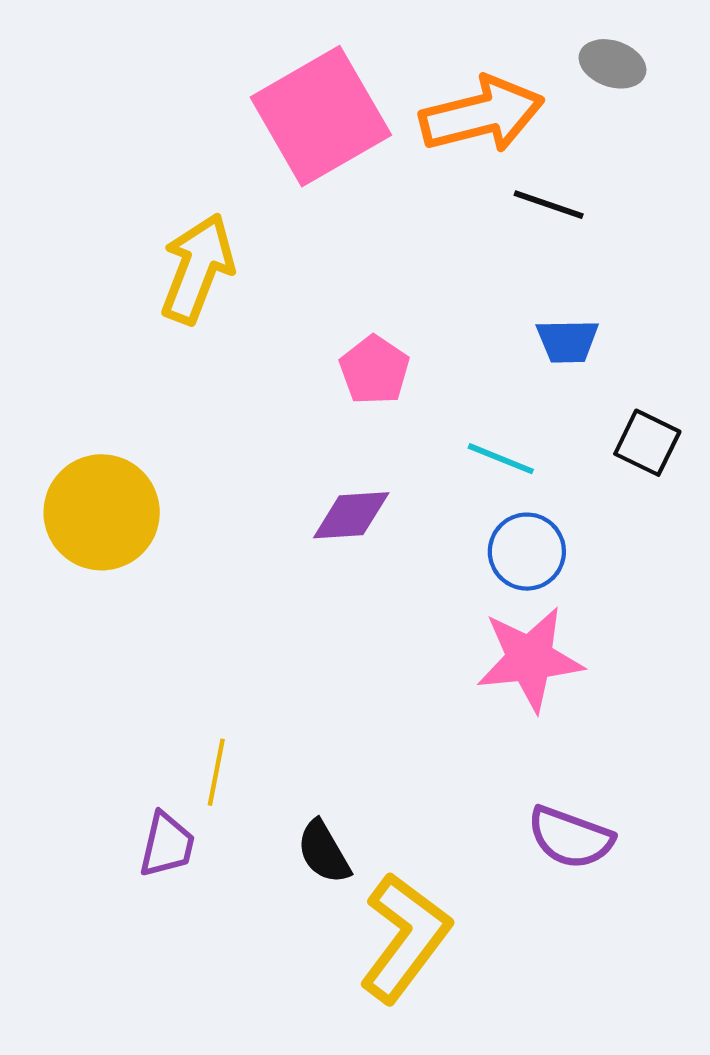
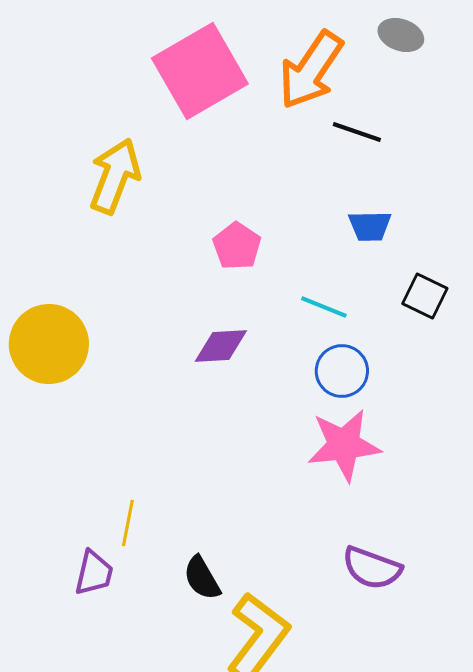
orange arrow: (482, 115) -> (311, 70), turned 138

